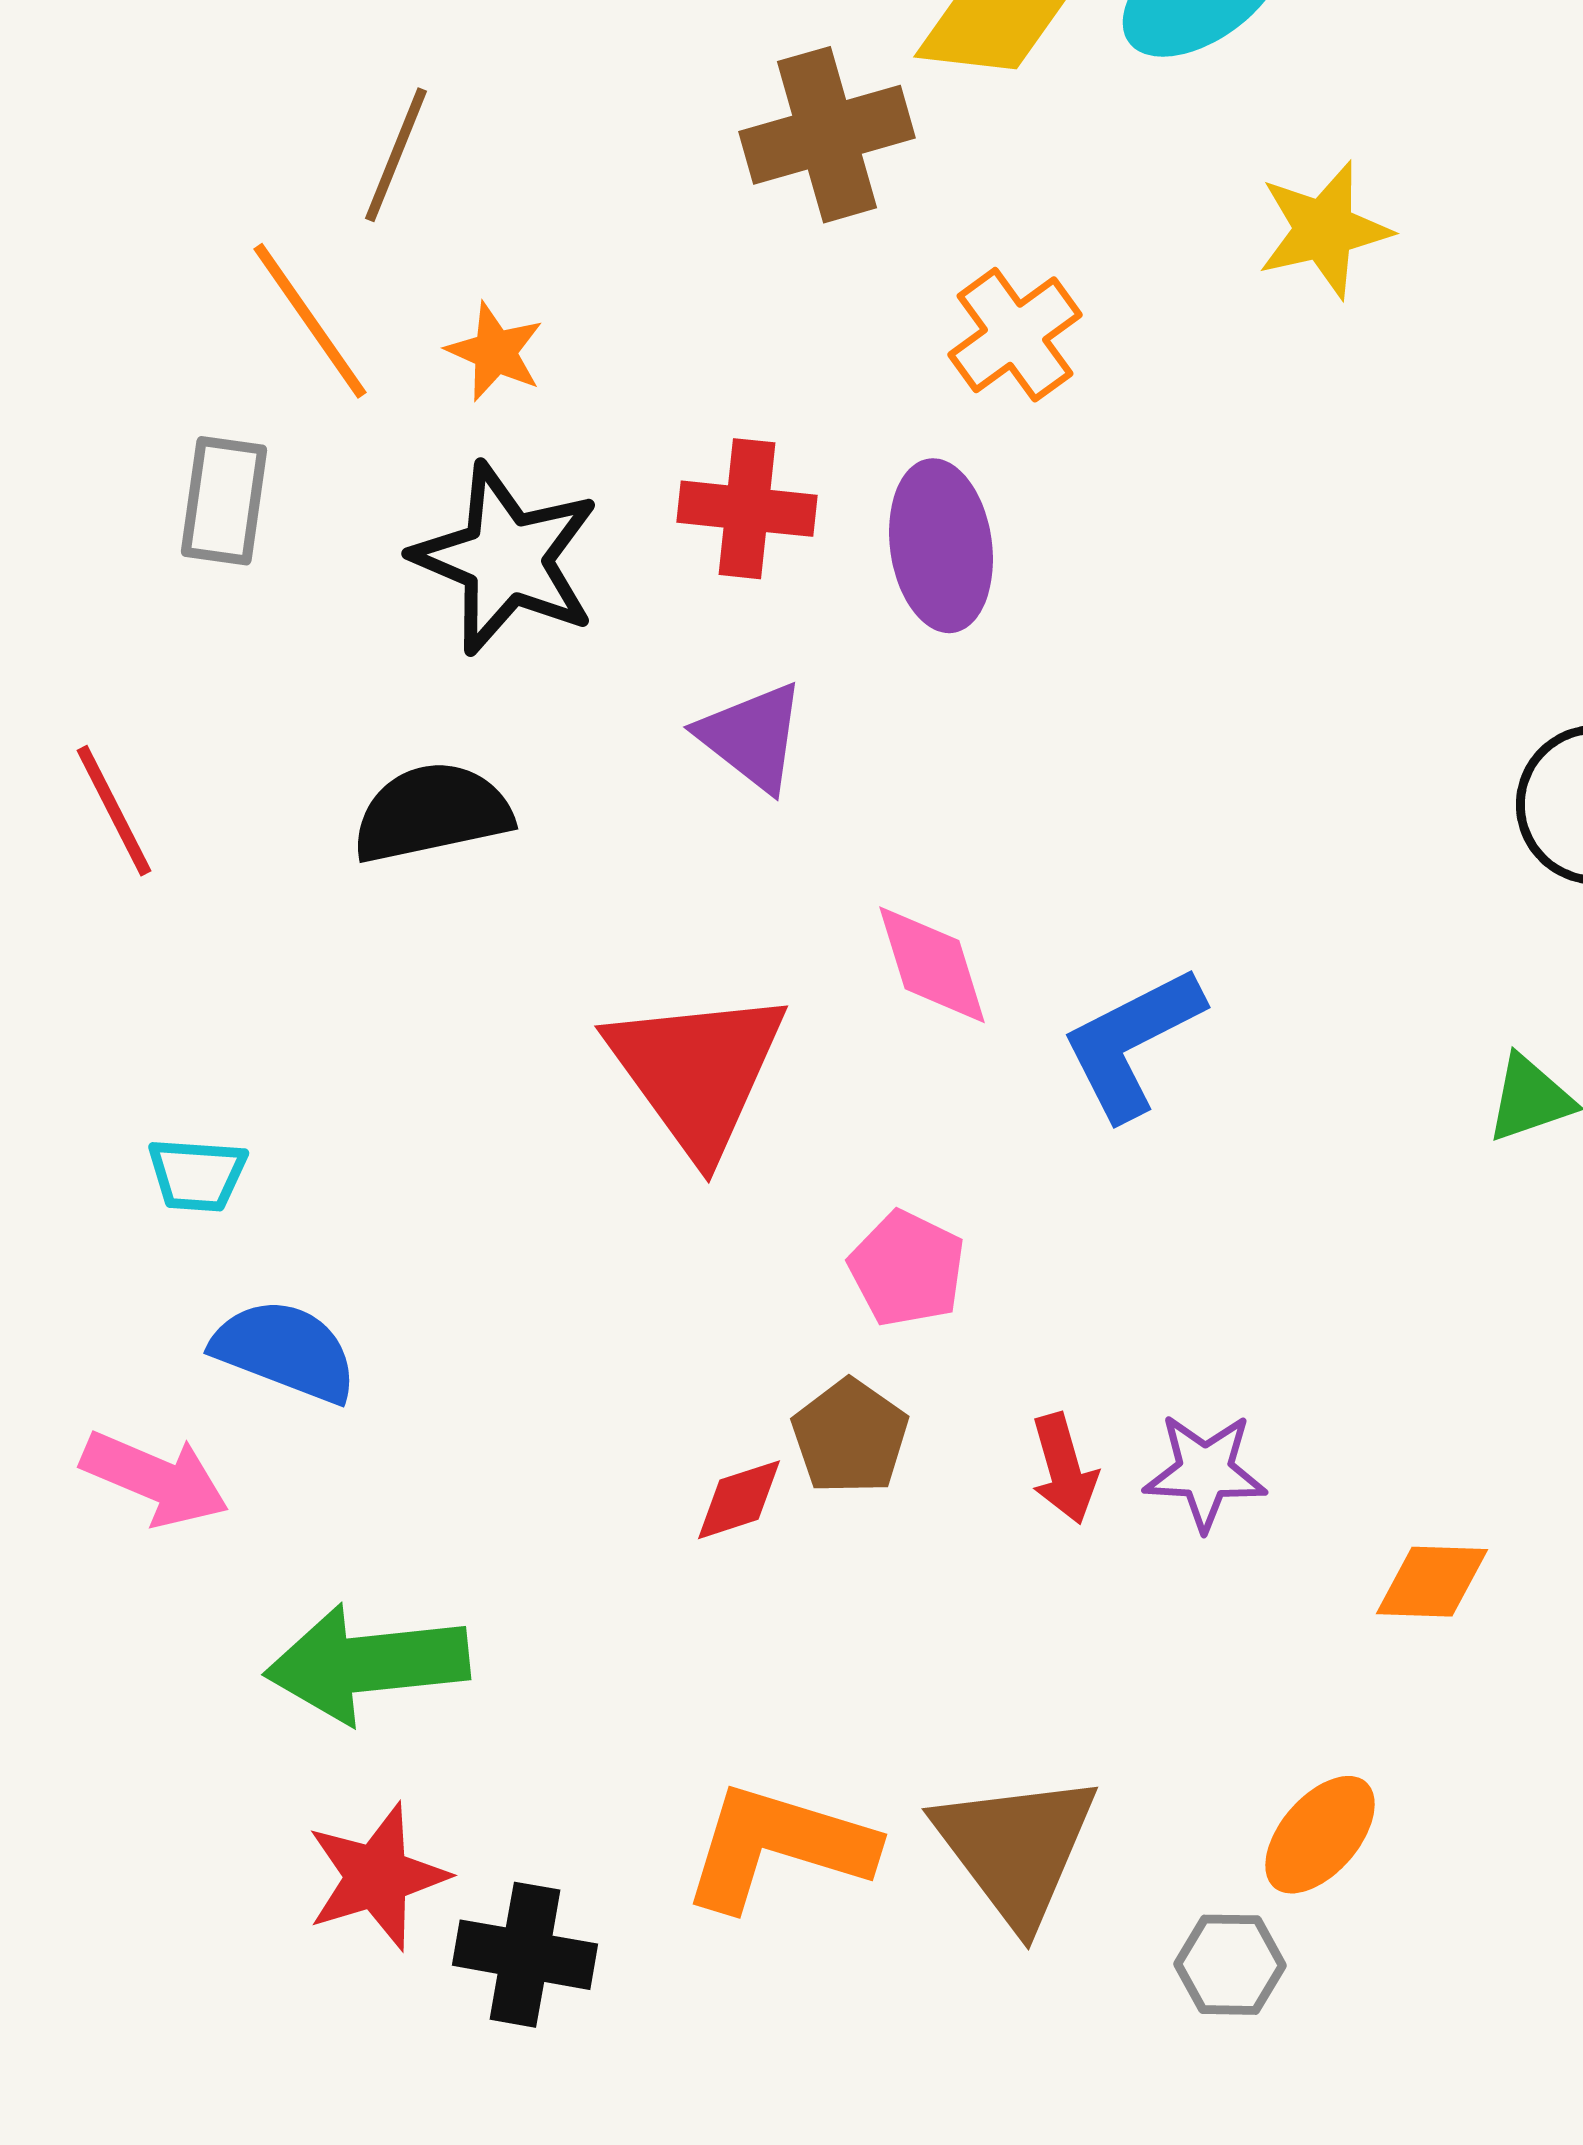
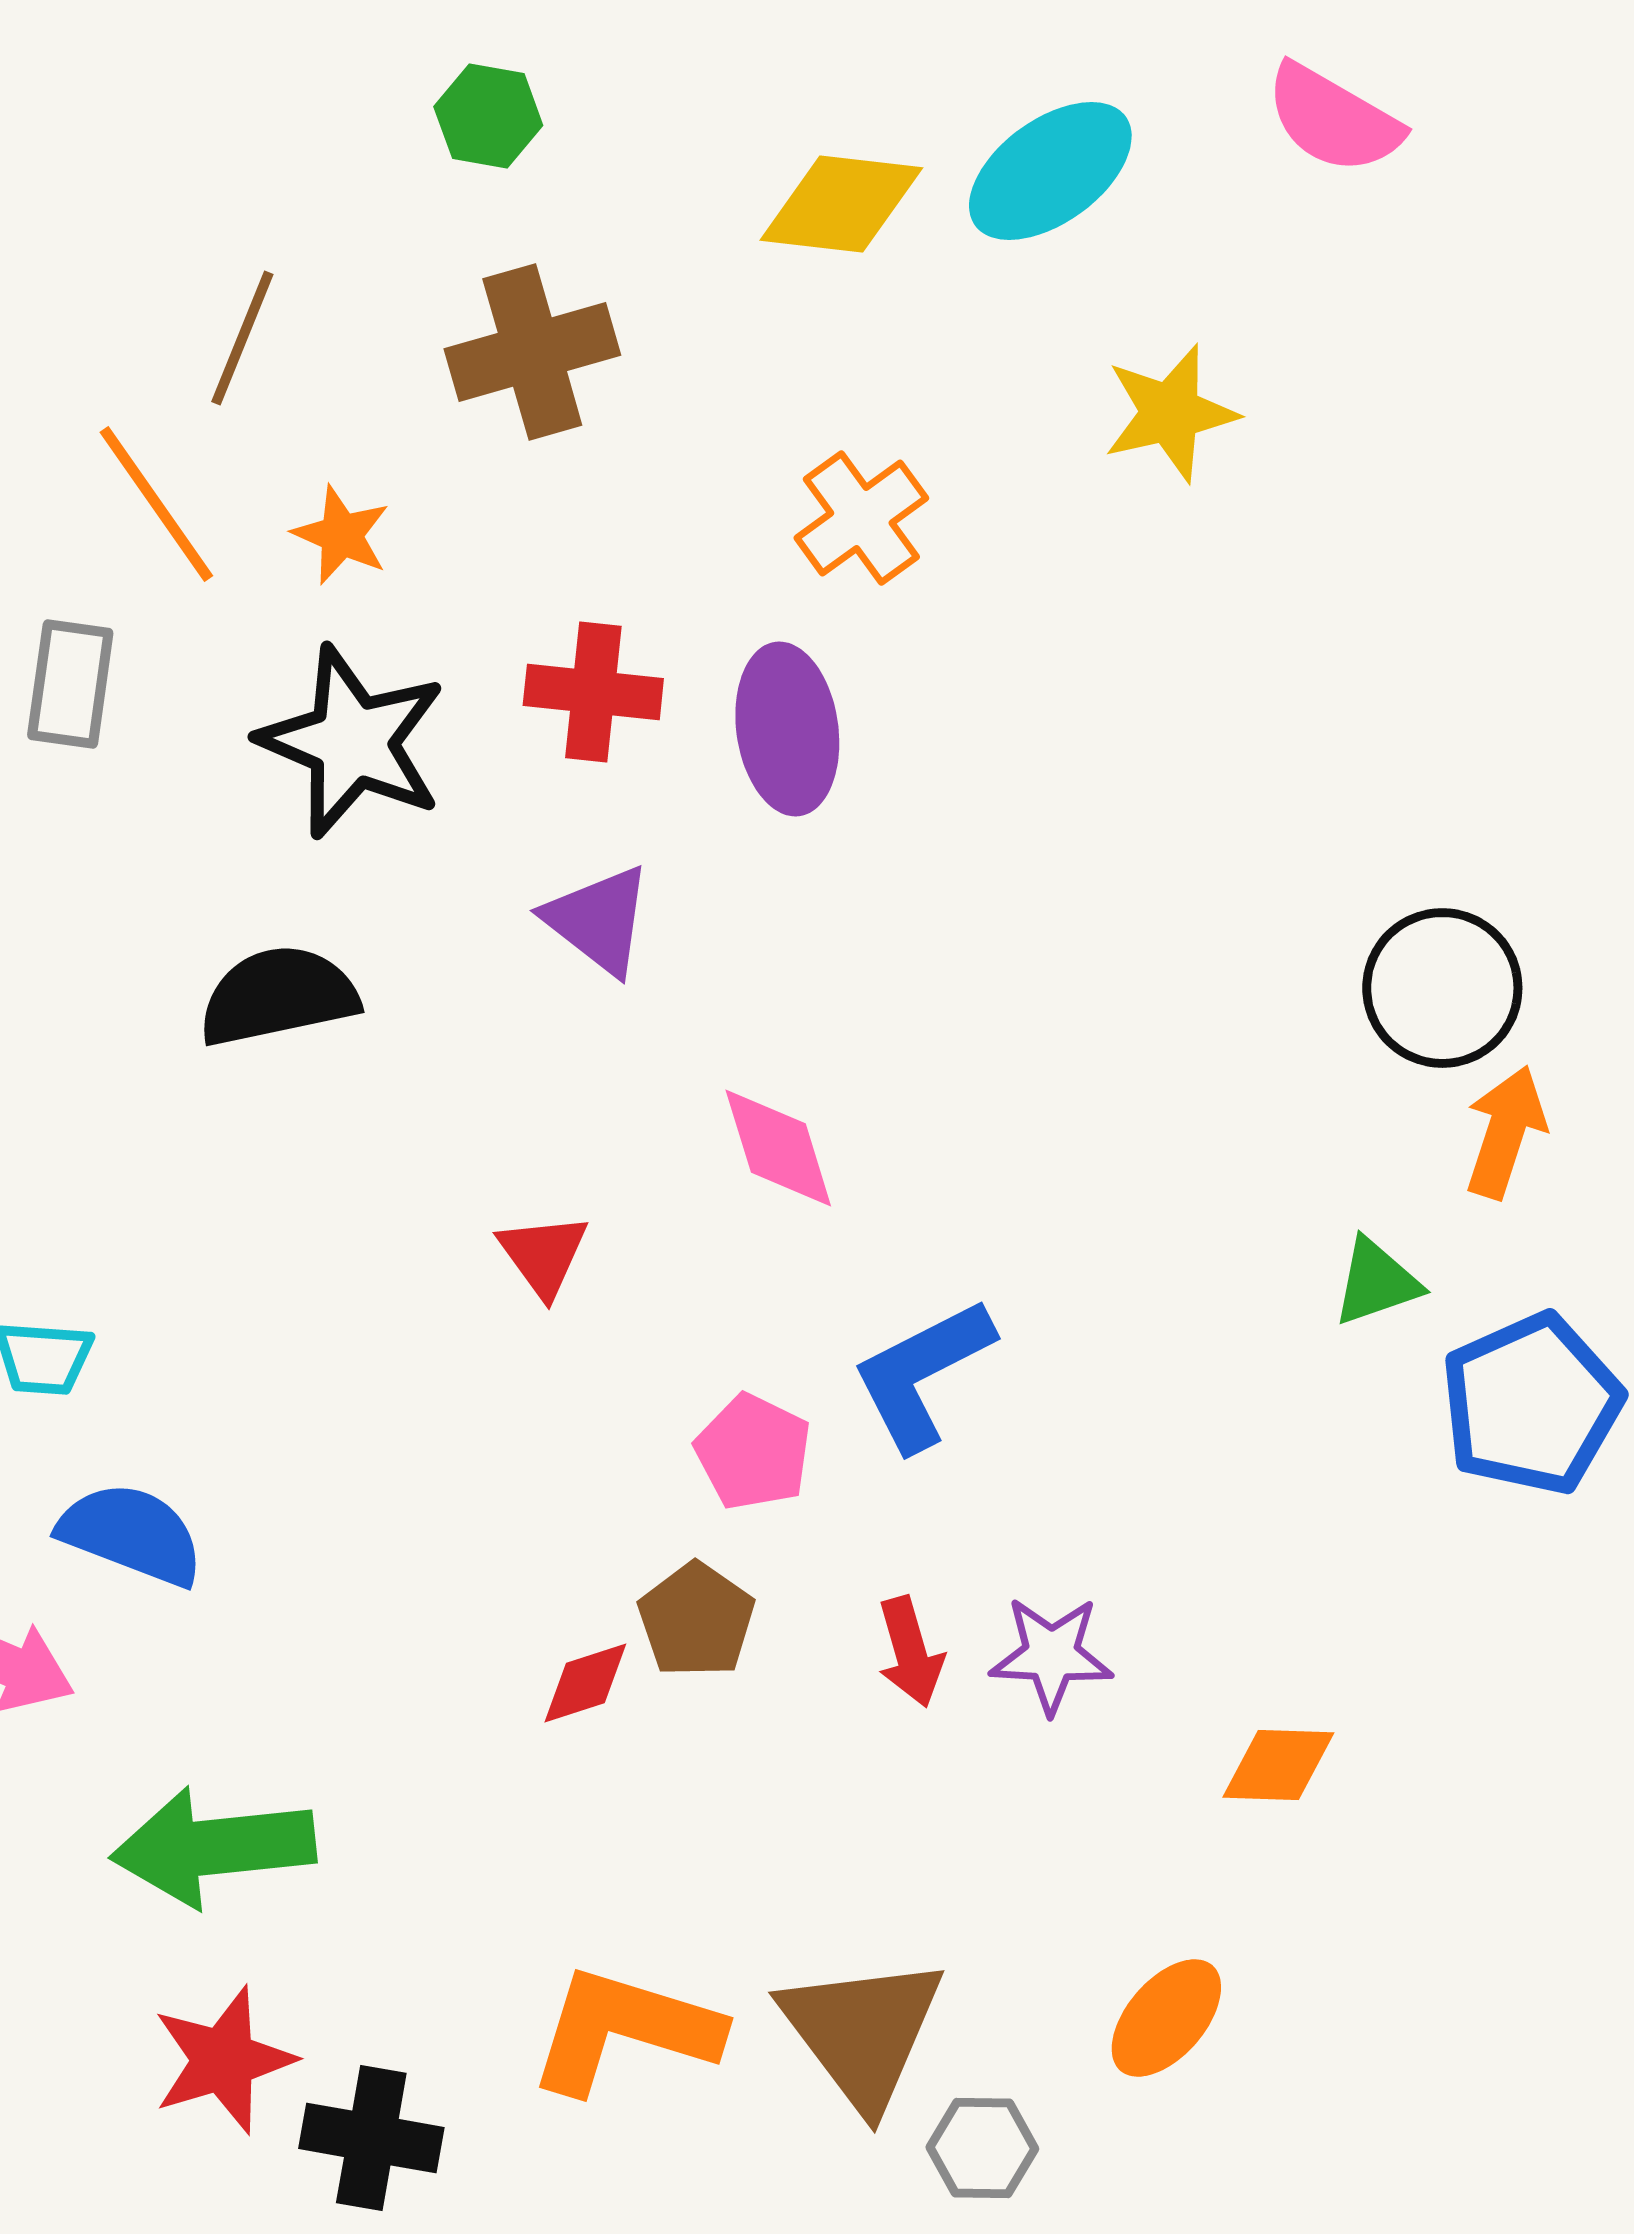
brown cross: (827, 135) -> (532, 352), moved
blue L-shape: (1132, 1043) -> (922, 1374), moved
red triangle: (697, 1072) -> (543, 1255), size x0.5
gray hexagon: (1230, 1965) -> (982, 2148), moved

